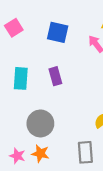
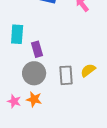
purple rectangle: (55, 76) -> (37, 49), moved
gray rectangle: (85, 152) -> (66, 75), moved

